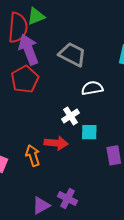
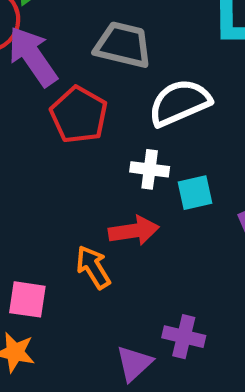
red pentagon: (25, 79) -> (79, 115), moved
white semicircle: (92, 88) -> (179, 103), size x1.4
white cross: (71, 116) -> (150, 169), turned -36

